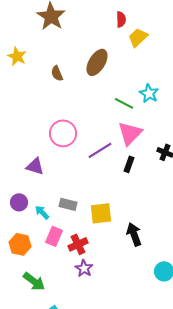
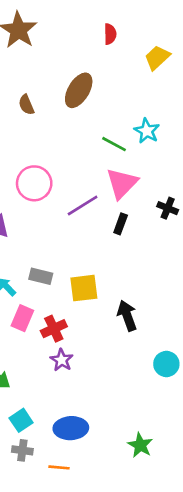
yellow trapezoid: (138, 37) -> (157, 58), moved

